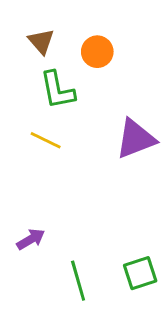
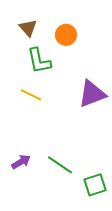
green line: (78, 281) -> (60, 165), moved, turned -40

